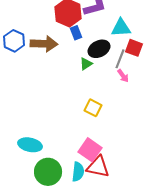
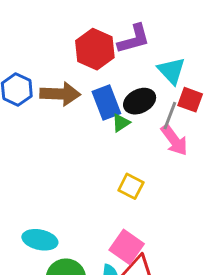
cyan triangle: (121, 28) -> (171, 71), turned 50
blue rectangle: (76, 33) -> (106, 103), moved, size x1.6
pink arrow: (123, 76) -> (174, 140), size x1.6

